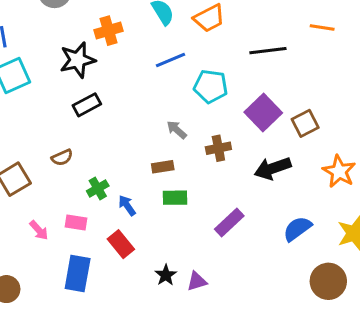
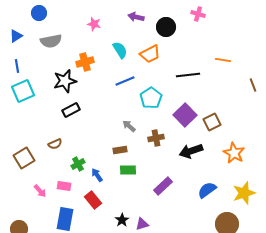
cyan pentagon: (211, 86) -> (151, 98), turned 30

